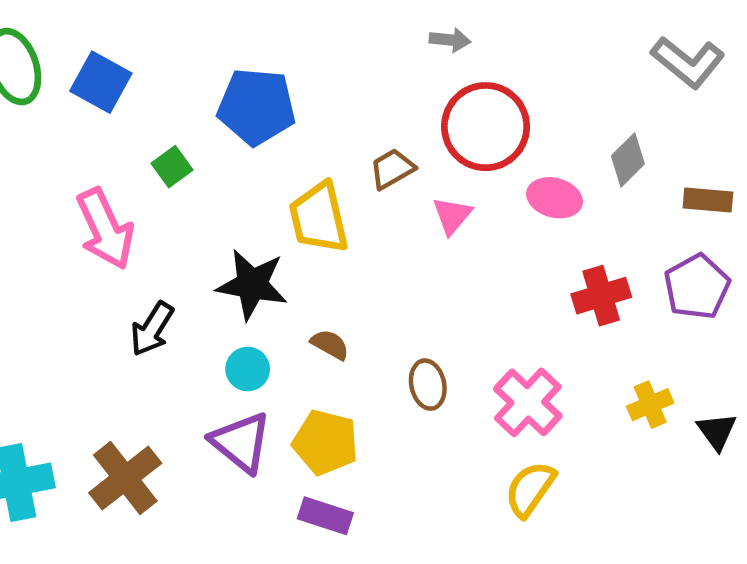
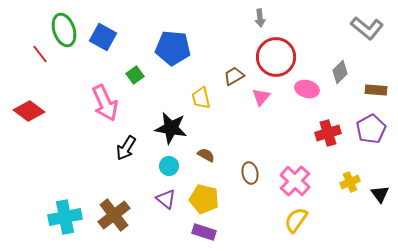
gray arrow: (450, 40) -> (260, 18), turned 78
yellow trapezoid: (319, 218) -> (201, 98), size x0.7
purple triangle: (241, 442) -> (166, 199), size x0.7

